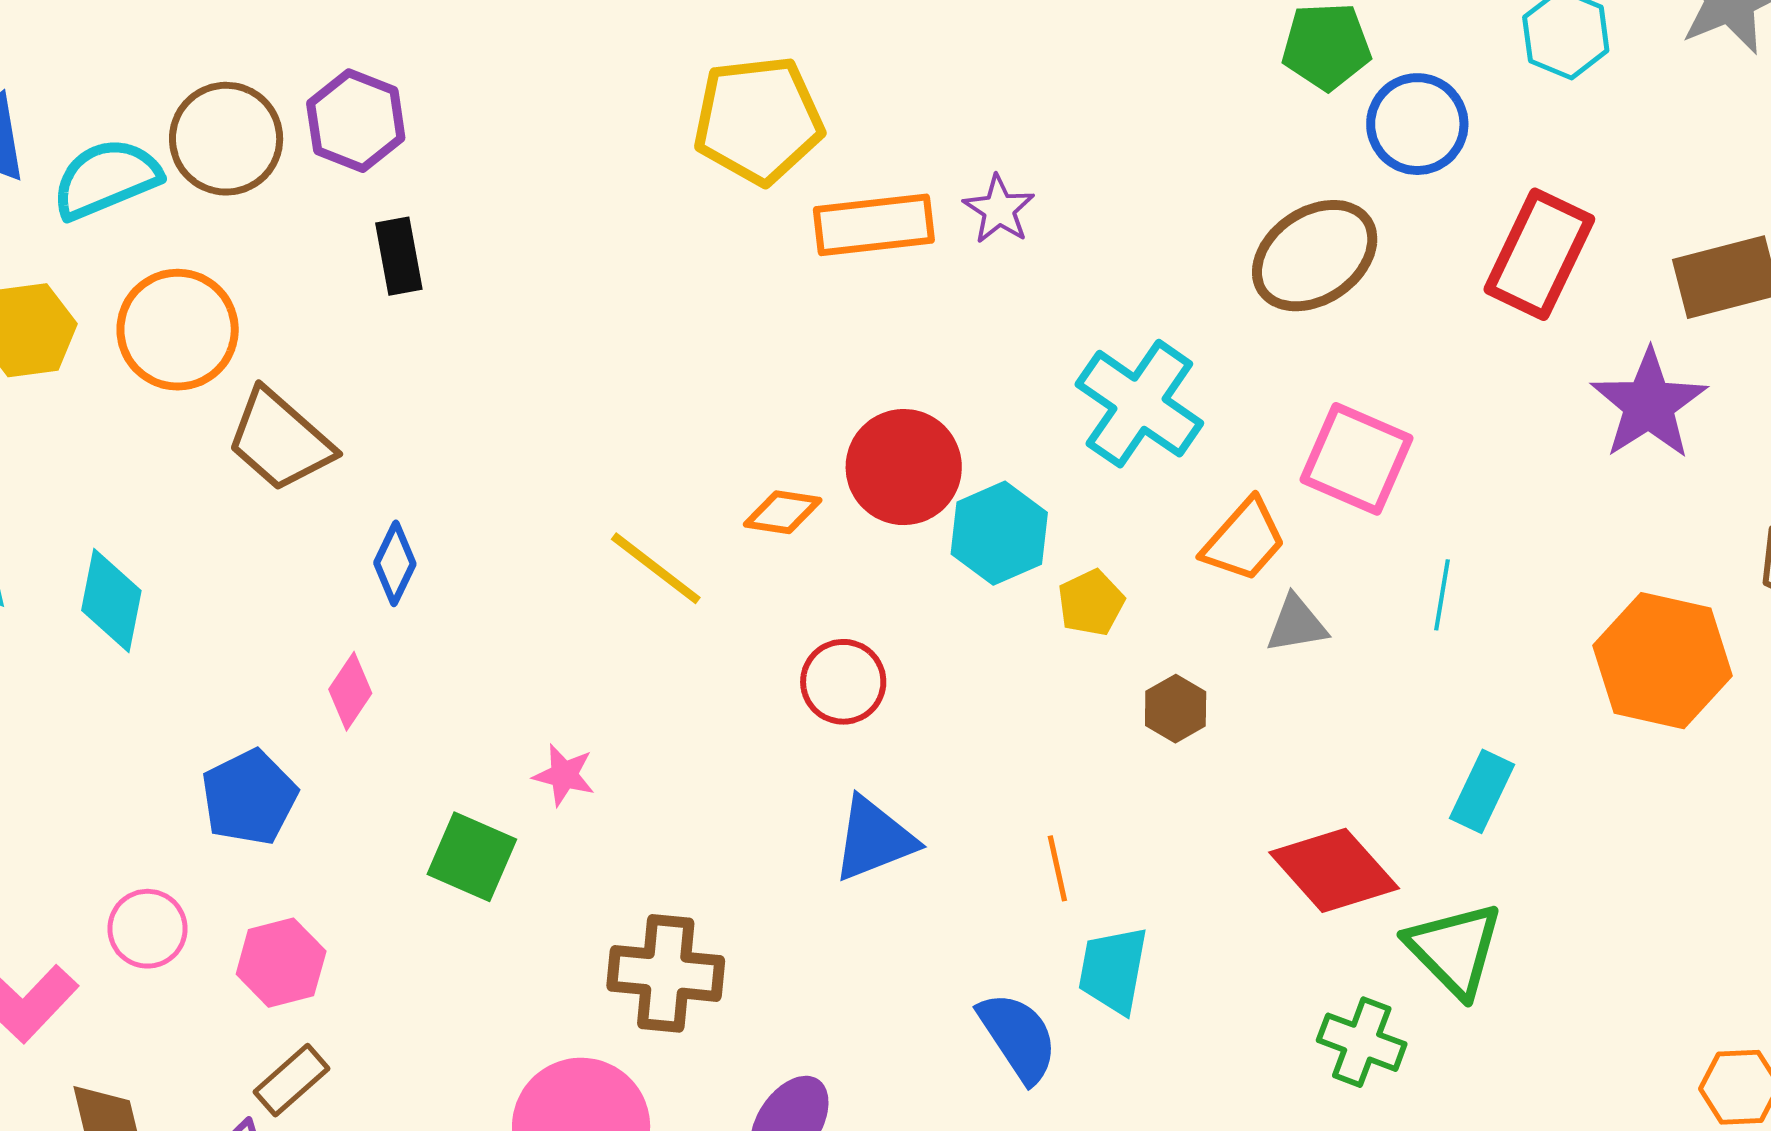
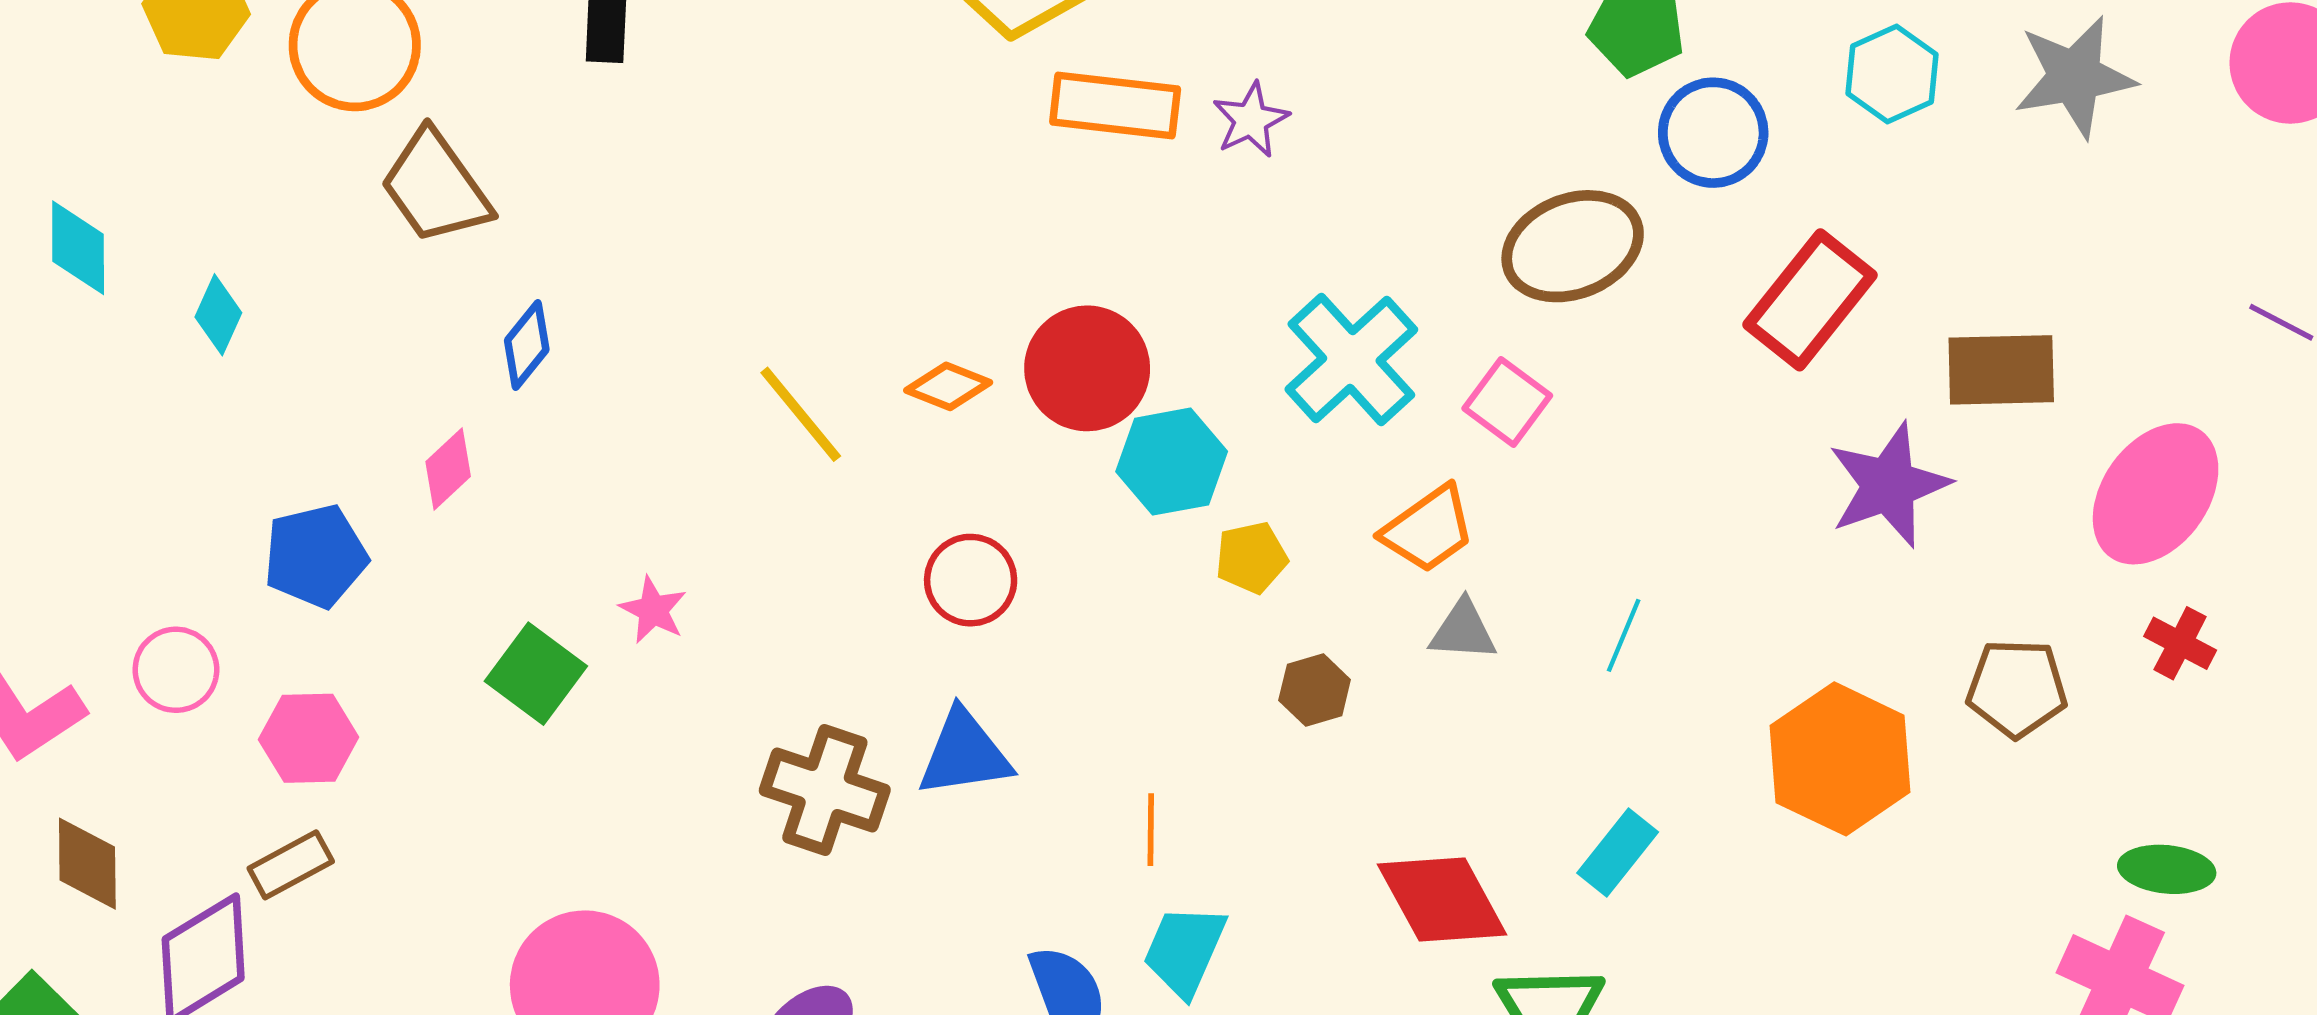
pink square: (1357, 459) -> (1507, 402), moved, size x0.7
cyan diamond: (111, 601) -> (218, 315), size x0.7
brown cross: (666, 973) -> (825, 790), moved

